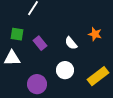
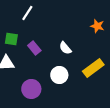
orange star: (95, 34) -> (97, 26), moved
yellow rectangle: (98, 76) -> (93, 68), moved

